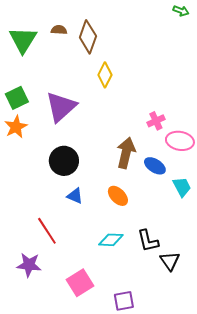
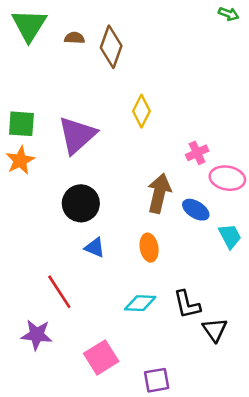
green triangle: (23, 40) -> (29, 25), moved
yellow diamond: (105, 75) -> (141, 111), moved
green square: (17, 98) -> (21, 124), turned 30
orange ellipse: (118, 196) -> (149, 248), turned 35

